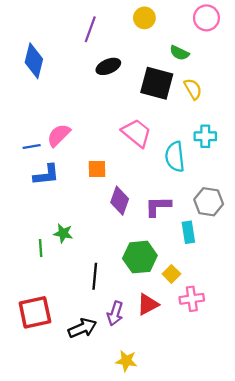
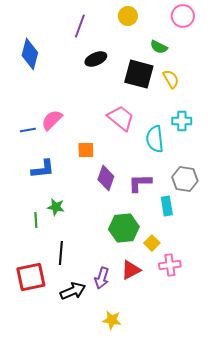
blue L-shape: (46, 175) -> (43, 169), moved
black line: (95, 276) -> (61, 253), moved

